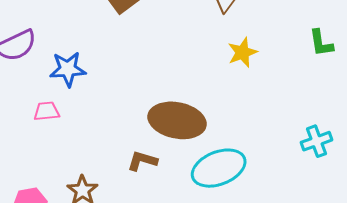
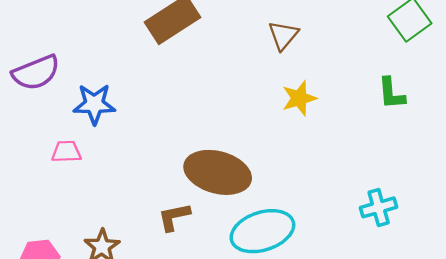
brown L-shape: (142, 161) -> (174, 217), turned -32

